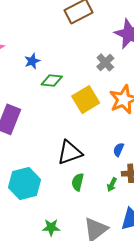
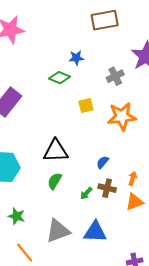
blue star: (32, 61) -> (76, 58), moved
yellow square: (86, 100) -> (86, 106), size x0.6

